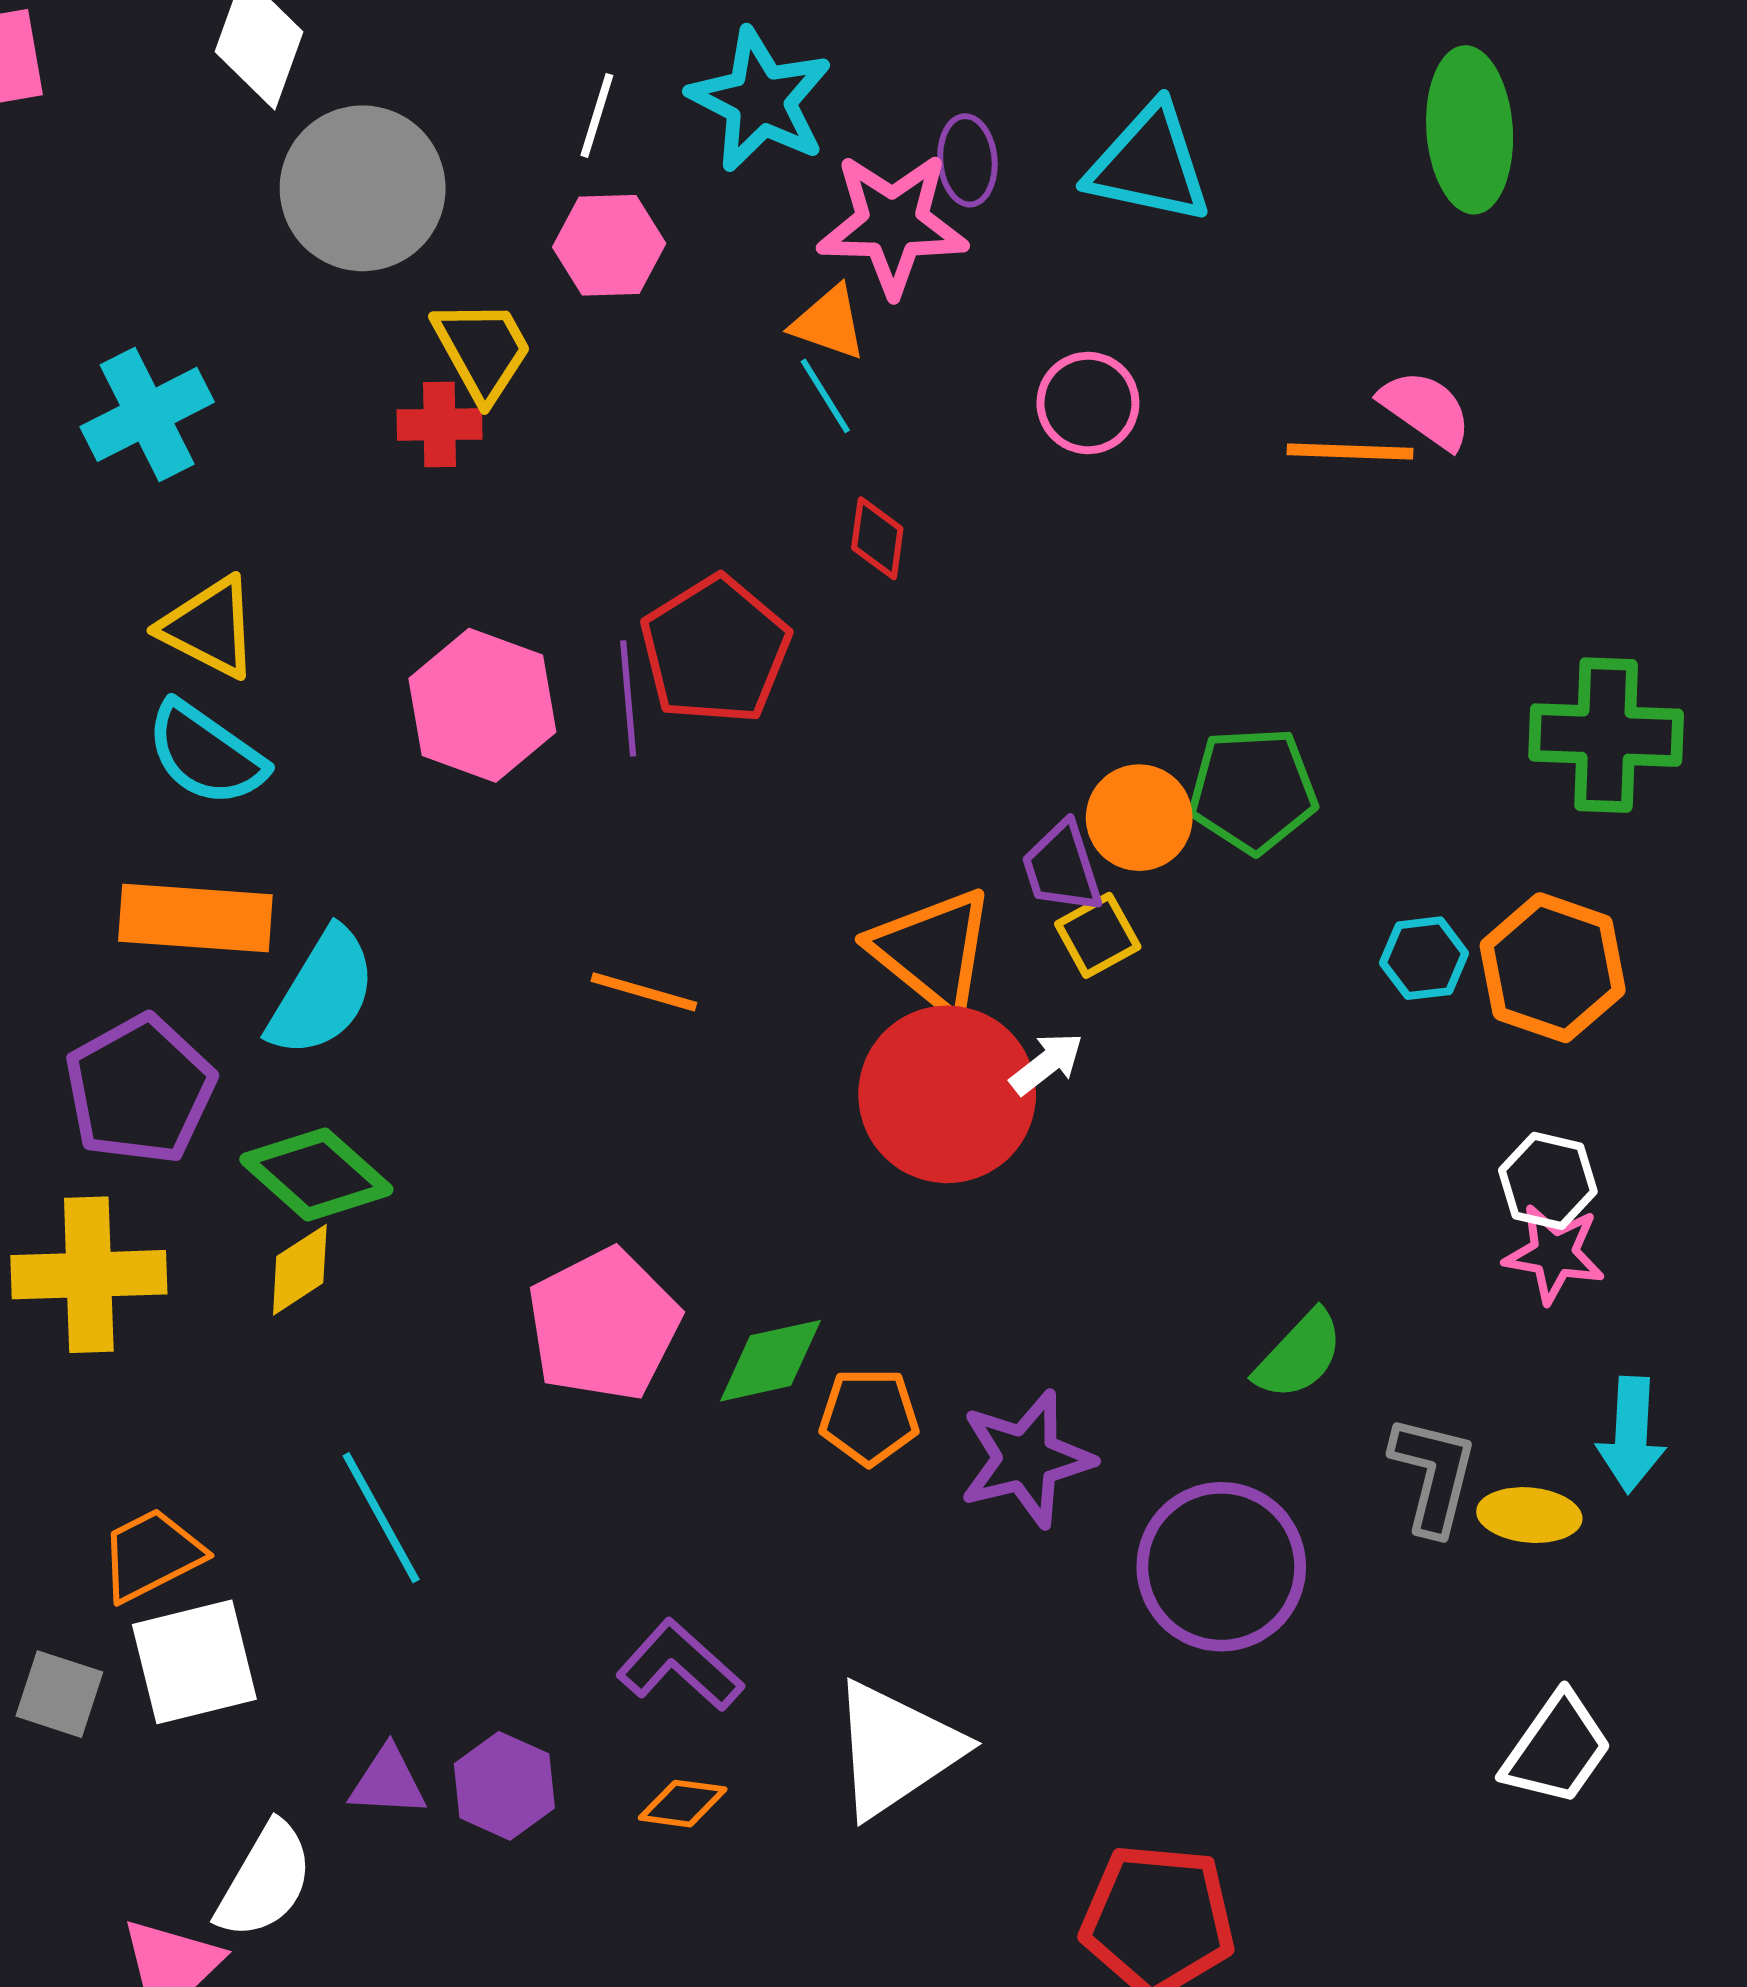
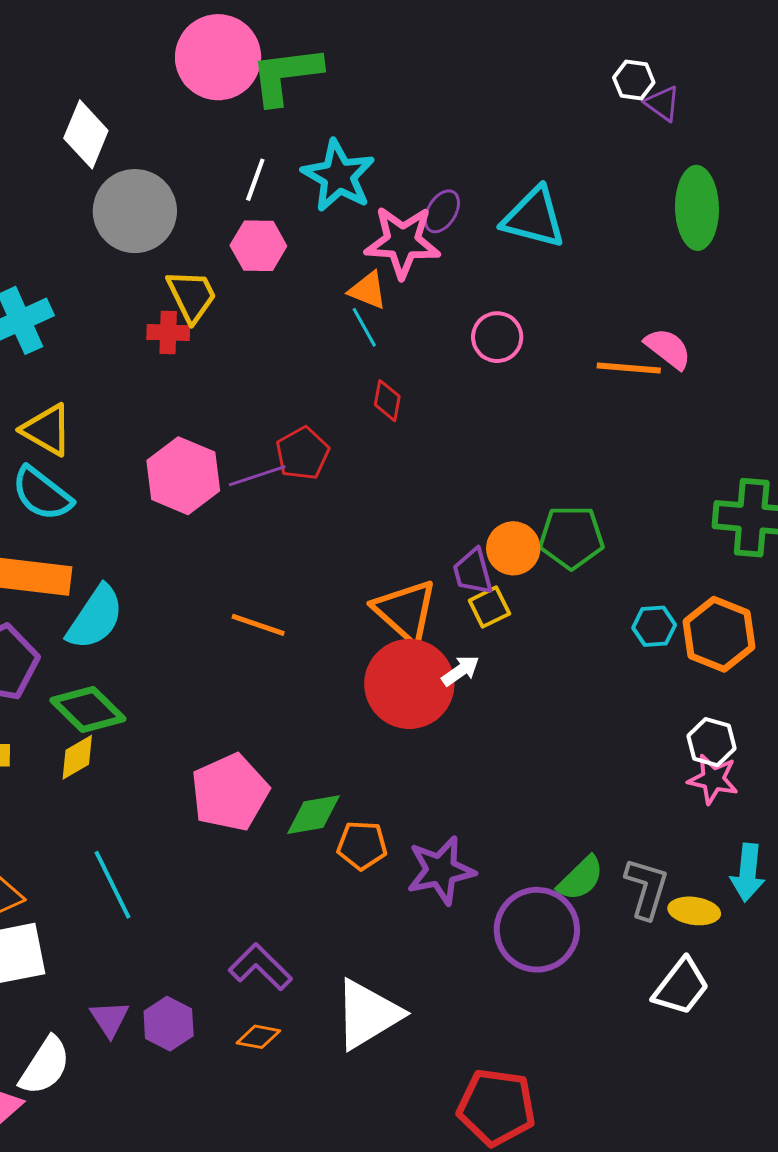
purple ellipse: (967, 160) -> (442, 211), turned 33
red pentagon: (715, 650) -> (303, 453), size x0.7
purple line: (628, 698) -> (257, 476), turned 74
green semicircle: (1299, 1355) -> (581, 878), moved
white trapezoid: (1557, 1749) -> (681, 987), moved
purple triangle: (388, 1782) -> (110, 1019), turned 51

